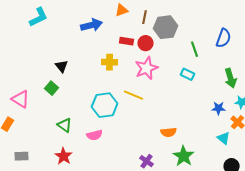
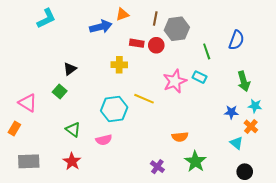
orange triangle: (122, 10) -> (122, 14), moved
black triangle: (62, 66) -> (70, 69), turned 32
pink star: (147, 68) -> (175, 81), moved
gray rectangle: (22, 156) -> (29, 161), size x1.5

